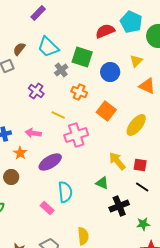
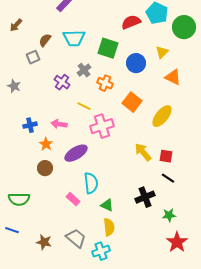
cyan trapezoid: (48, 47) -> (74, 38), turned -45
gray cross: (61, 70) -> (84, 70), moved
brown circle: (11, 177) -> (45, 168), moved
green triangle: (102, 183) -> (107, 205), moved

